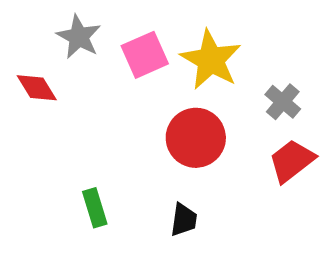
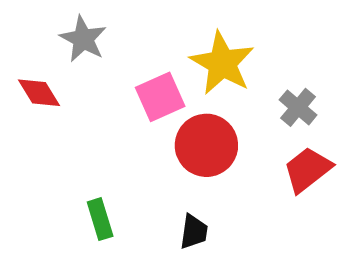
pink square: (145, 55) -> (160, 97), moved

